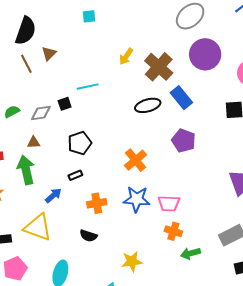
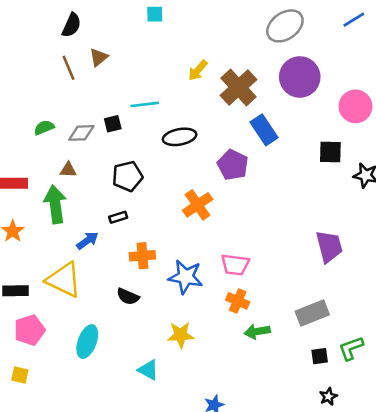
black semicircle: (26, 31) -> (71, 25), size x0.7
black ellipse: (148, 105) -> (180, 137), moved
purple pentagon: (184, 141) -> (233, 165), moved
blue star: (137, 199) -> (186, 277), moved

